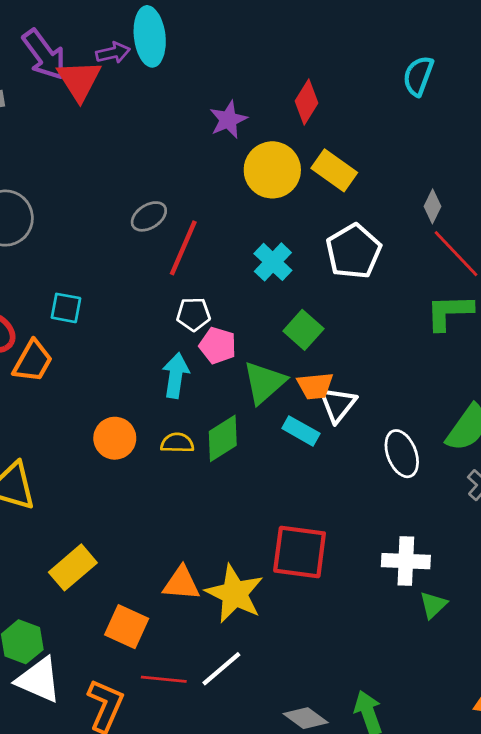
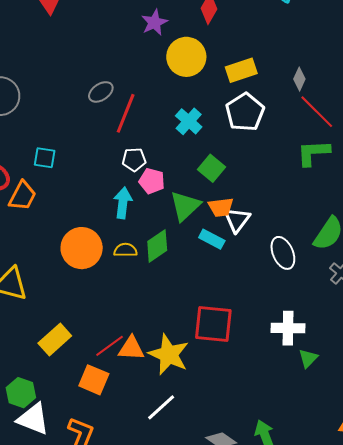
yellow rectangle: (334, 170) -> (241, 70), moved, turned -52
orange circle: (115, 438) -> (82, 248), size x1.4
red line: (164, 679) -> (110, 346), moved, turned -40

